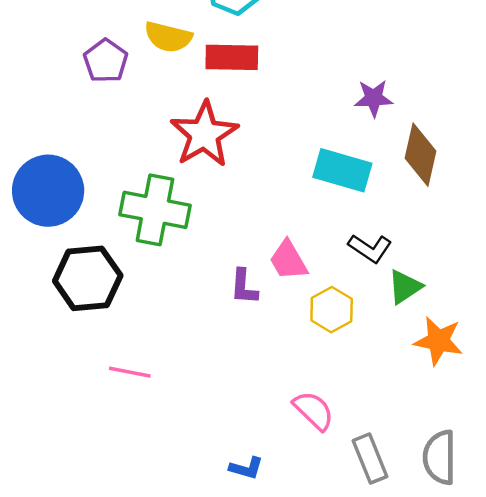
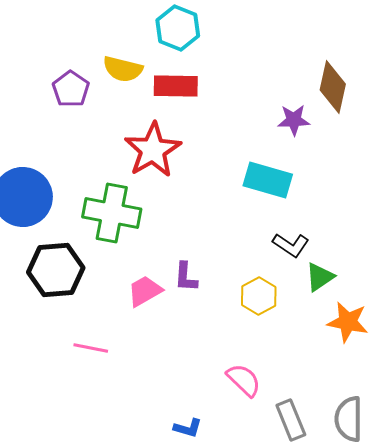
brown diamond: (420, 155) -> (333, 87), moved
pink trapezoid: (288, 260) -> (145, 291), moved, turned 90

